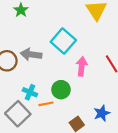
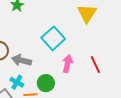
gray arrow: (31, 54) -> (22, 60), moved

